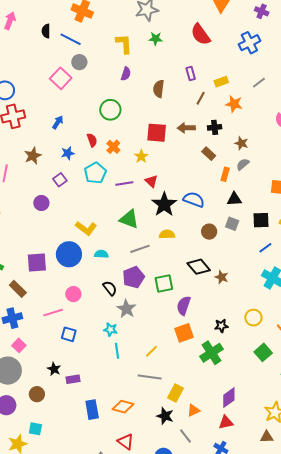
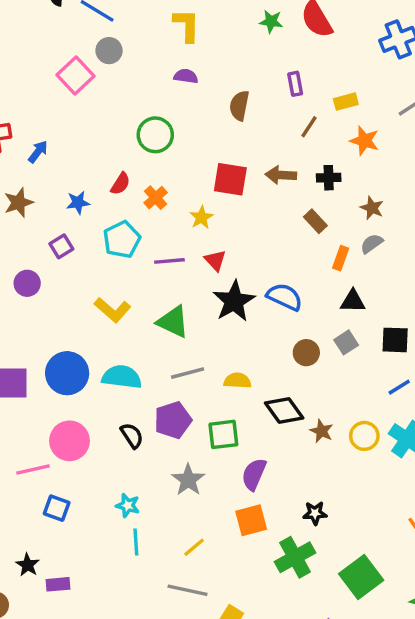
green star: (156, 39) -> (271, 21), moved
purple semicircle: (126, 74) -> (186, 76), turned -104
blue arrow: (58, 122) -> (38, 152), moved
red semicircle: (92, 140) -> (120, 184), turned 48
gray square: (232, 224) -> (346, 342), turned 32
yellow L-shape: (86, 228) -> (113, 310), moved
yellow semicircle: (167, 234) -> (237, 381), moved
cyan semicircle: (101, 254) -> (122, 377), size x1.6
pink circle: (73, 294) -> (70, 441), size x1.5
gray star: (126, 309) -> (188, 480), moved
yellow circle: (253, 318) -> (364, 436), moved
green square: (263, 352) -> (361, 577), moved, size x1.4

